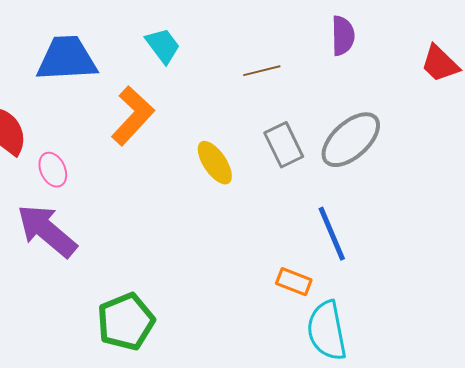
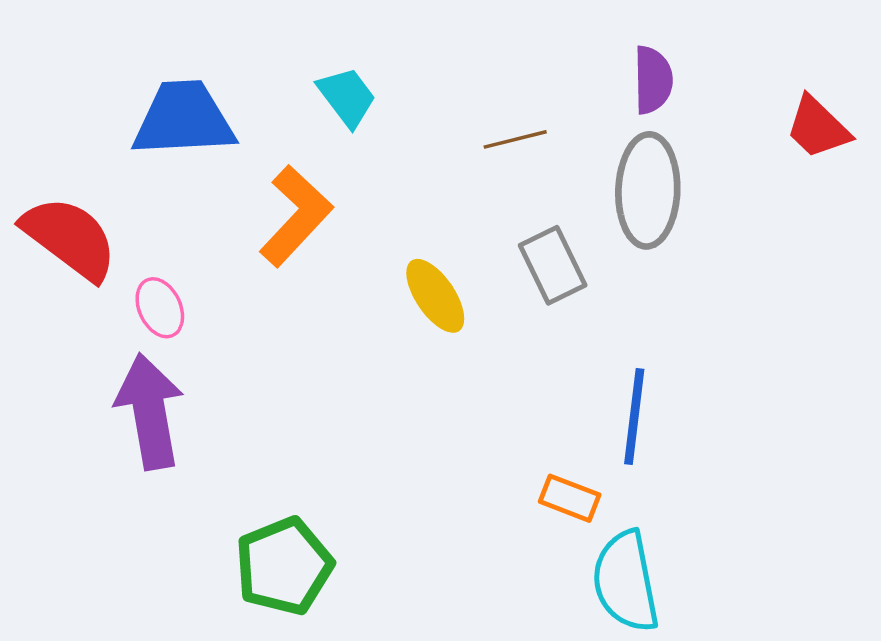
gray ellipse: (351, 140) -> (648, 190), moved, turned -46
purple arrow: (47, 231) -> (150, 411), turned 40
blue line: (332, 234) -> (634, 417), turned 30

